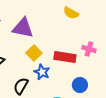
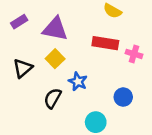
yellow square: (34, 53) -> (55, 59), moved
red rectangle: (65, 57) -> (105, 43), moved

